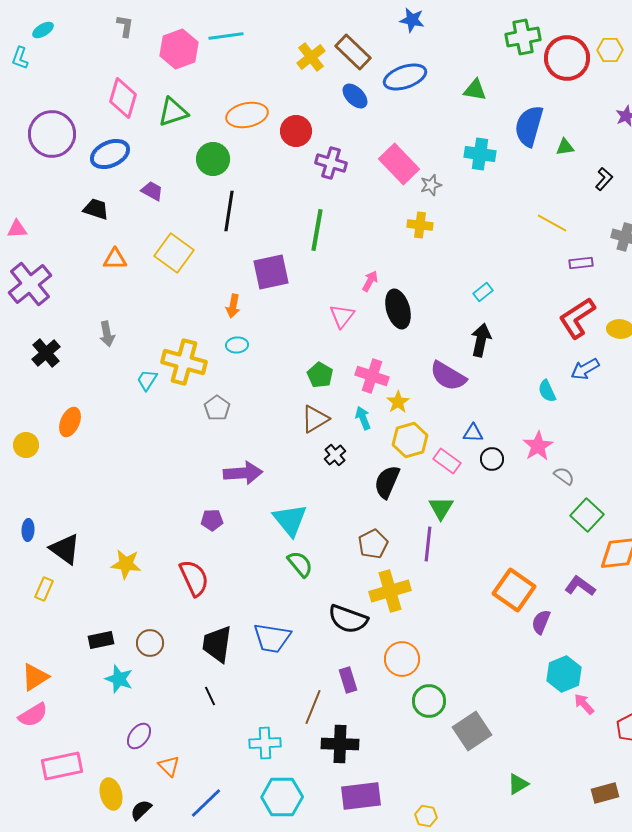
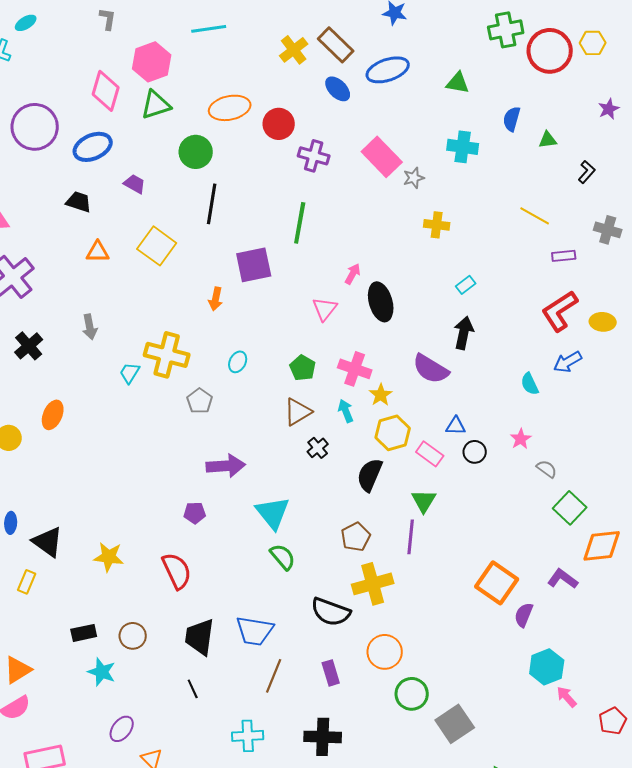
pink hexagon: (179, 49) -> (152, 62), moved
blue semicircle: (529, 126) -> (512, 119), size x0.6
yellow cross: (420, 225) -> (437, 225), moved
cyan ellipse: (237, 345) -> (238, 362), moved, turned -60
pink star: (538, 446) -> (521, 439), size x0.7
brown line: (313, 707) -> (274, 676), moved

